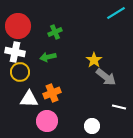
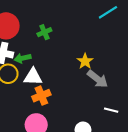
green arrow: (48, 57) -> (23, 58), moved
white triangle: (29, 99) -> (33, 77), moved

